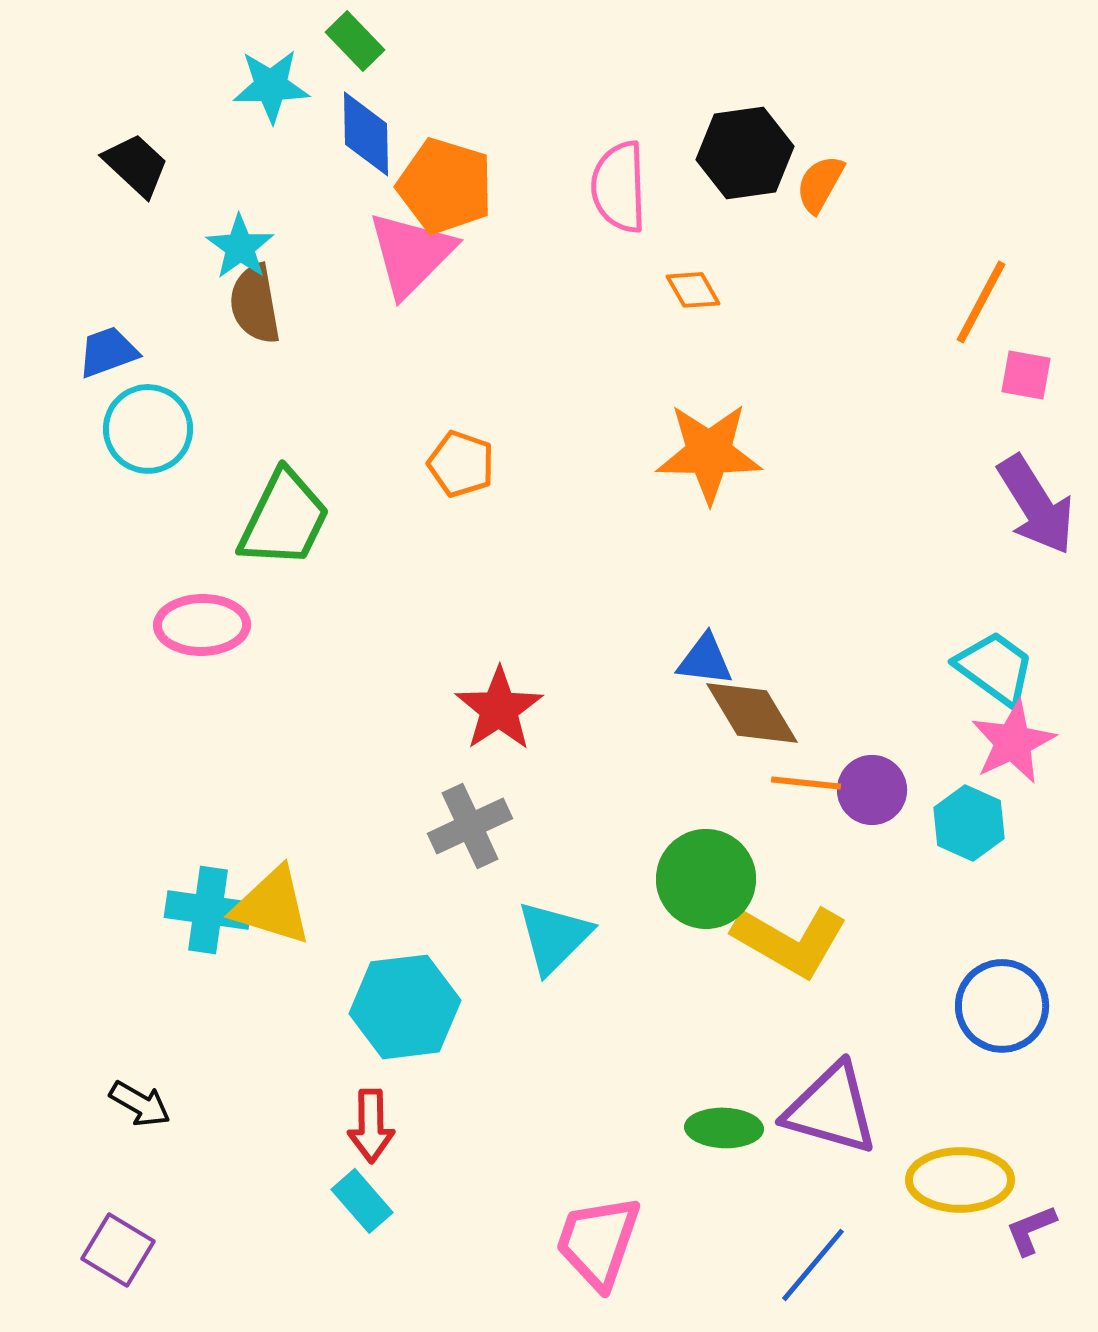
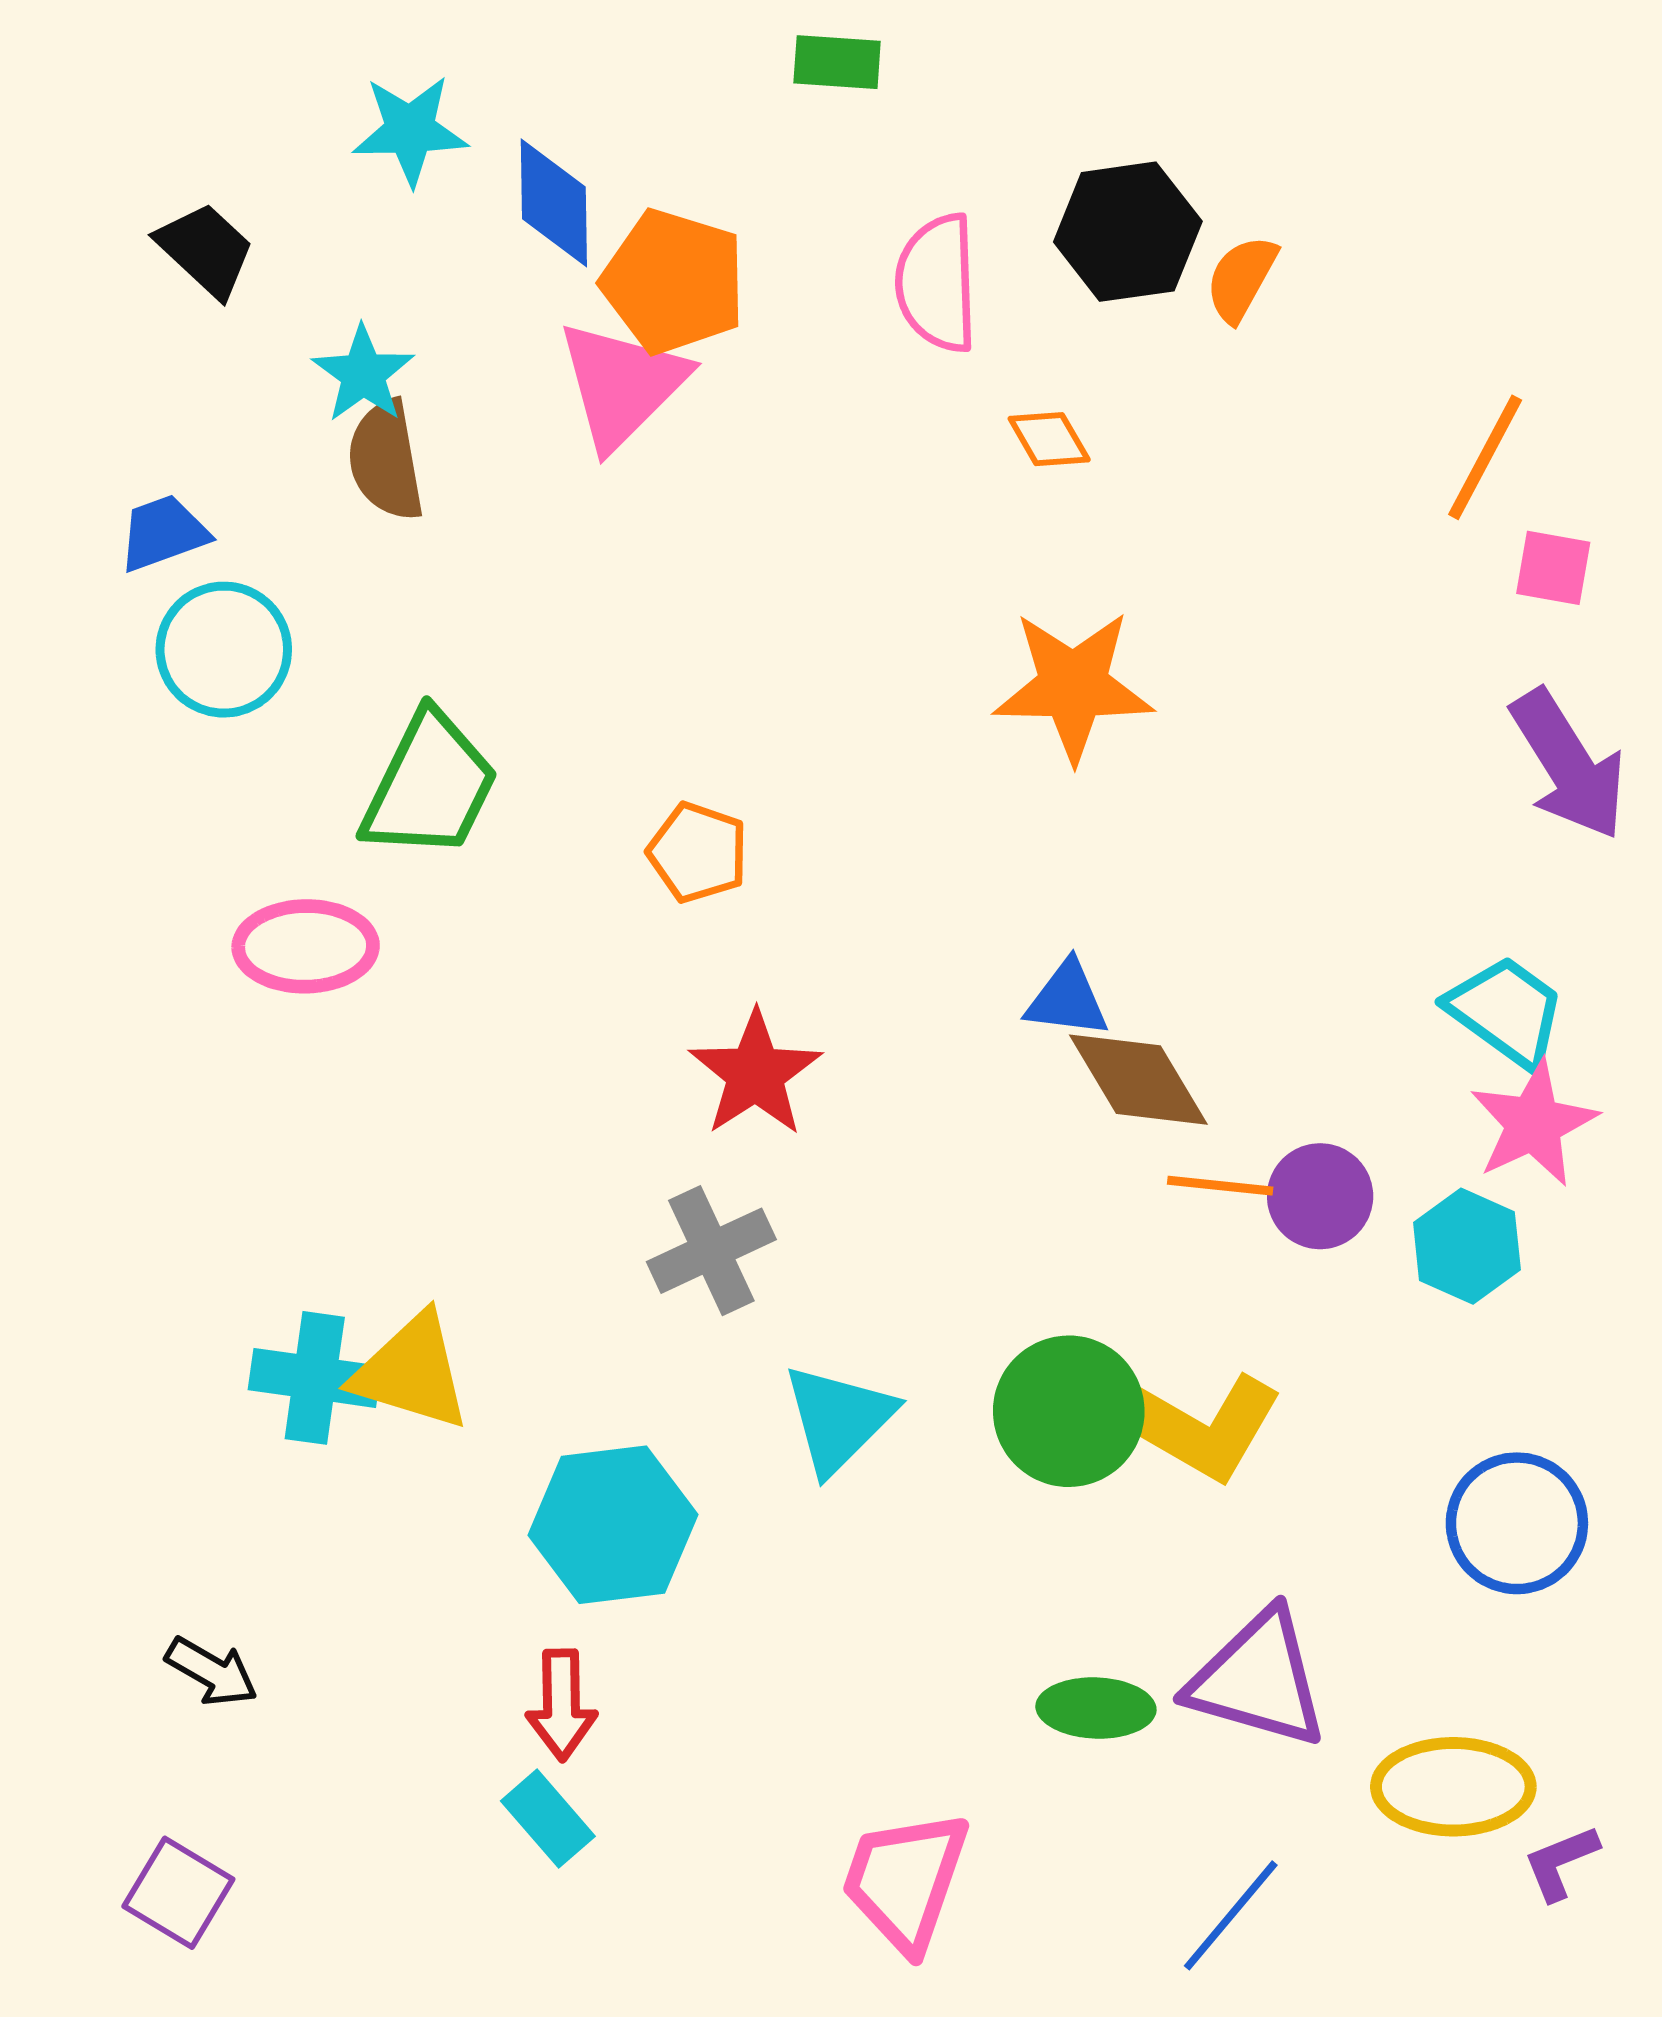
green rectangle: (355, 41) -> (837, 62), moved, turned -42
orange pentagon: (461, 464) -> (698, 852), moved
green circle: (706, 879) -> (1069, 1411), moved

